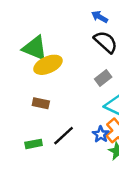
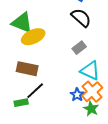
brown rectangle: (41, 103) -> (27, 69), size x1.5
black line: (64, 136) -> (35, 91), moved

